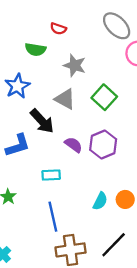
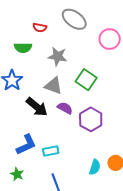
gray ellipse: (117, 26) -> (74, 19), moved
blue L-shape: (18, 145) -> (26, 145), moved
purple semicircle: (74, 145) -> (65, 108), moved

